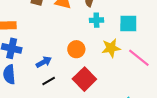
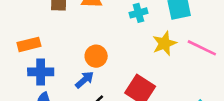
orange circle: (76, 49) -> (96, 56), moved

